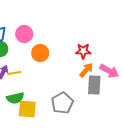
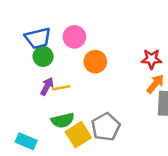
gray pentagon: (62, 103) -> (106, 127), moved
yellow square: (27, 109) -> (78, 135), turned -36

